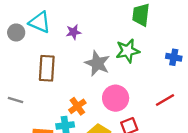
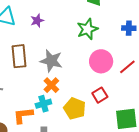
gray star: (97, 63) -> (51, 61), moved
pink circle: (116, 98) -> (101, 61), moved

